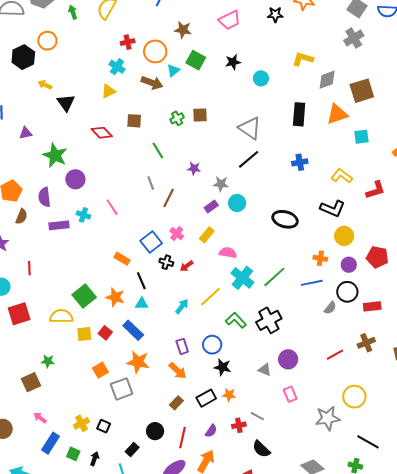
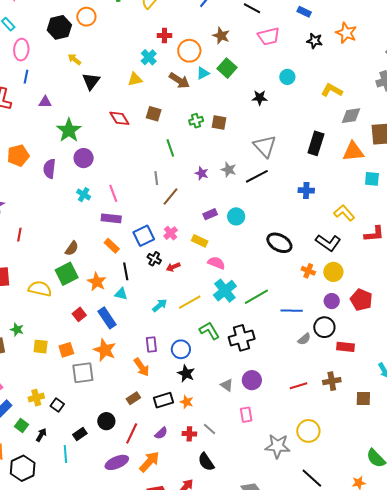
black star: (233, 62) -> (260, 98), moved
cyan circle: (261, 78) -> (287, 77), moved
gray star: (221, 184) -> (229, 170), moved
brown semicircle: (21, 216) -> (72, 248), moved
purple rectangle: (59, 225) -> (111, 218), moved
yellow rectangle: (207, 235) -> (200, 241), turned 63
orange cross: (320, 258) -> (308, 271), moved
yellow square: (84, 334) -> (41, 347), moved

